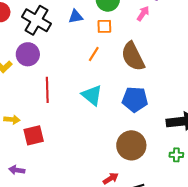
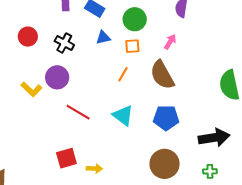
pink arrow: (143, 14) -> (170, 42), moved
black cross: (36, 20) -> (64, 43), size x0.7
red line: (47, 90) -> (78, 112), turned -55
yellow arrow: (12, 120) -> (94, 168), moved

